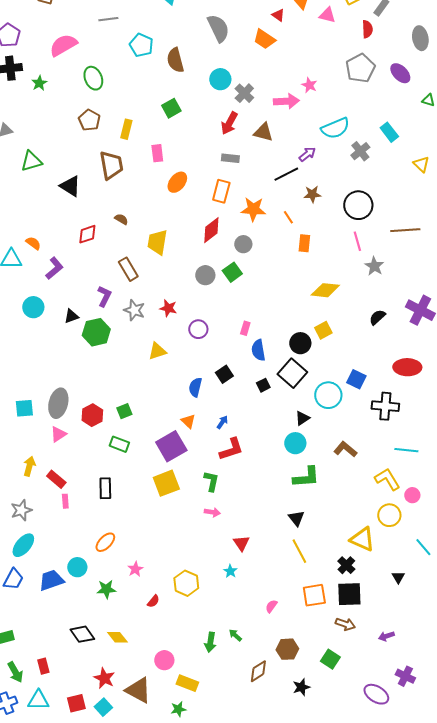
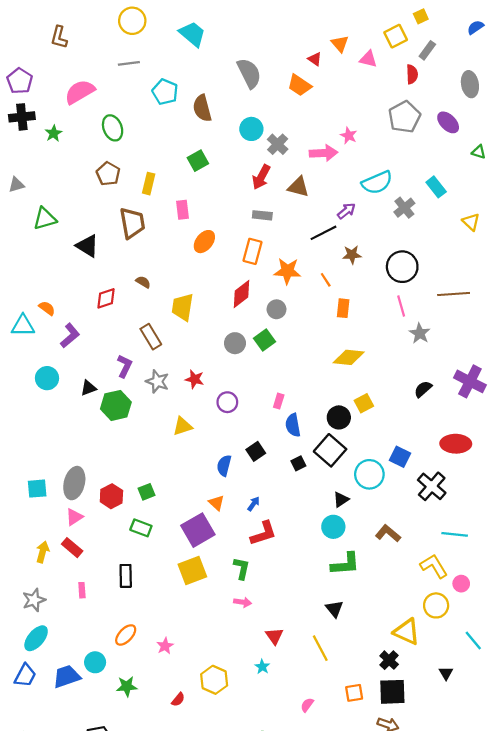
yellow diamond: (325, 290) -> (349, 357), moved
black cross: (385, 406) -> (432, 486), turned 36
red rectangle: (56, 479) -> (72, 548), moved
yellow line: (299, 551) -> (320, 648), moved
pink star: (135, 569) -> (165, 646), moved
orange square: (314, 595) -> (354, 693), size x0.7

